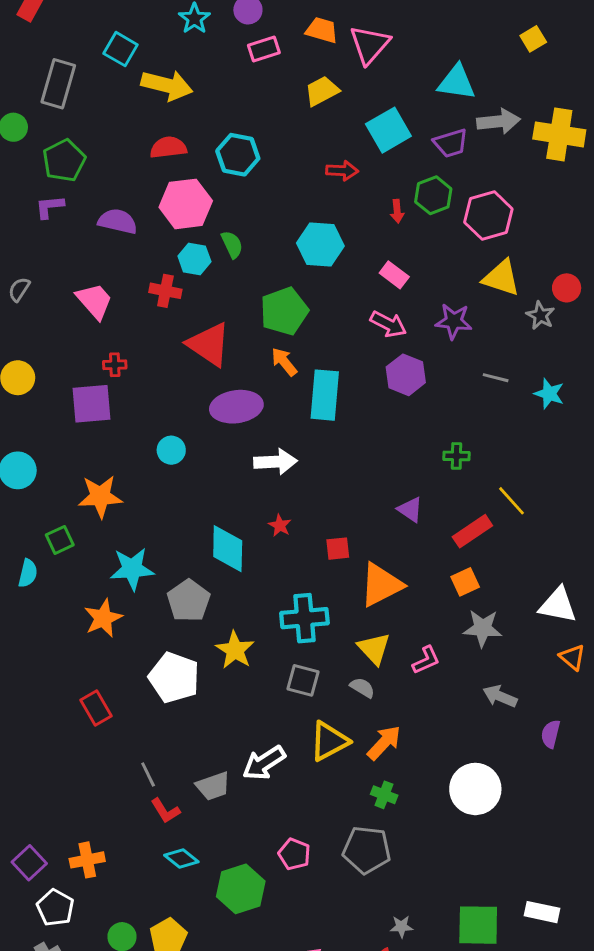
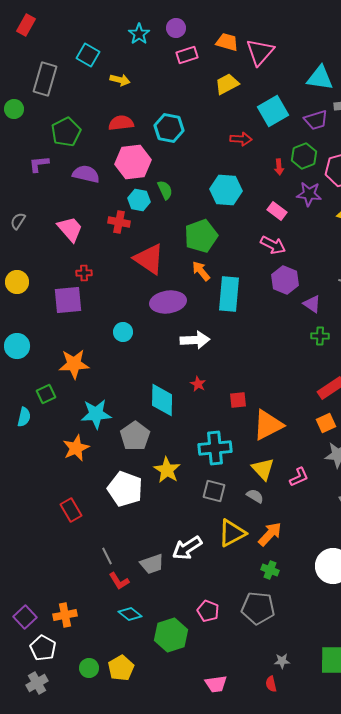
yellow arrow: (167, 85) -> (120, 80), size x0.6
green pentagon: (64, 161) -> (66, 132), moved
purple star: (454, 321) -> (309, 194), moved
purple triangle: (410, 510) -> (312, 304), moved

